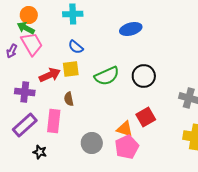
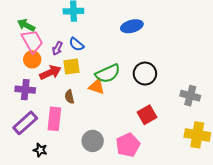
orange circle: (29, 15) -> (32, 59), moved
purple arrow: (12, 51) -> (57, 48), moved
orange triangle: (125, 129) -> (97, 87), moved

